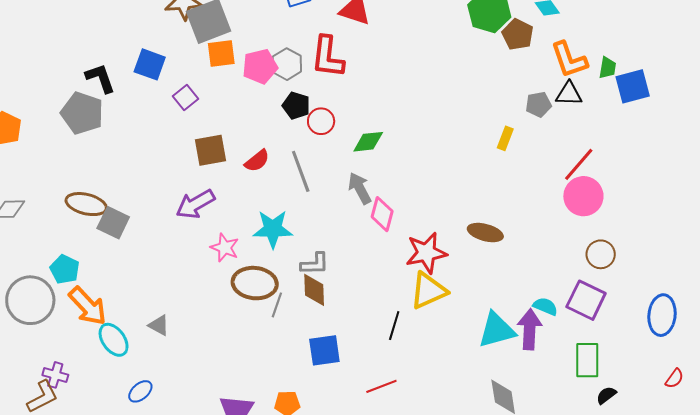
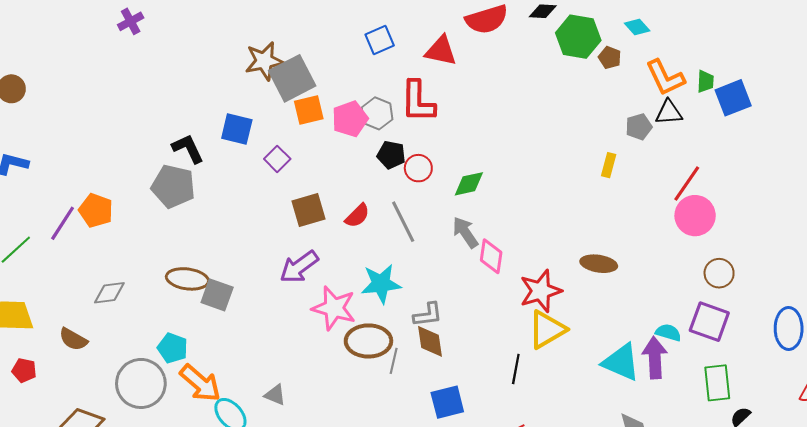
brown pentagon: (518, 34) -> (610, 58), size x0.7
pink star: (225, 248) -> (334, 308), size x1.5
cyan triangle: (497, 330) -> (621, 362), turned 45

